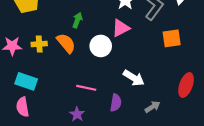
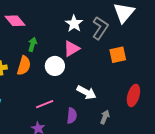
orange semicircle: (66, 43) -> (24, 66), turned 60
pink line: (86, 88) -> (45, 104), turned -30
gray arrow: (152, 107) -> (105, 117), turned -32

